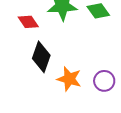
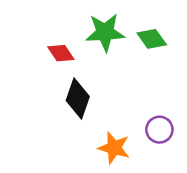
orange star: (69, 79) -> (114, 148), moved

